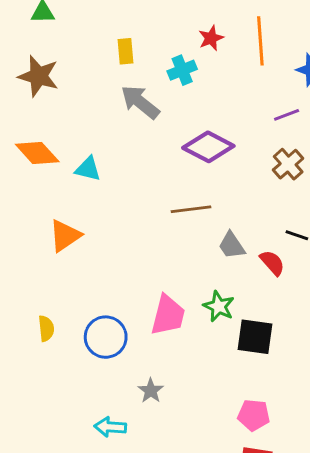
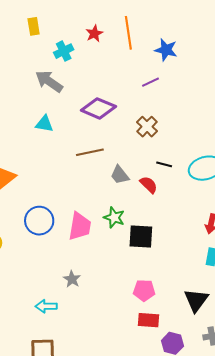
yellow rectangle: (125, 51) -> (34, 26), moved
cyan cross: (182, 70) -> (64, 51), moved
brown cross: (288, 164) -> (147, 127), moved
cyan triangle: (88, 169) -> (44, 124), moved
blue circle: (106, 337) -> (39, 221), moved

